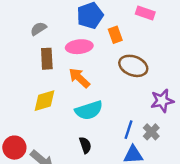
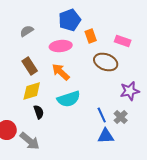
pink rectangle: (145, 13) -> (123, 41), moved
brown rectangle: (47, 59) -> (30, 66), moved, turned -30
blue line: (128, 130) -> (102, 115), turned -42
black semicircle: (85, 145) -> (39, 112), moved

